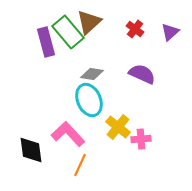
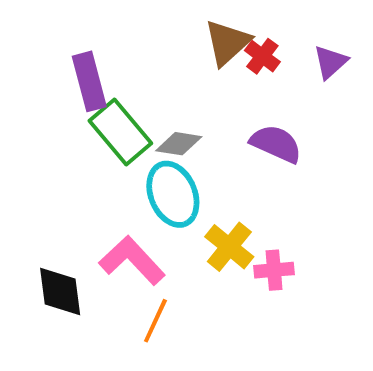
brown triangle: (89, 22) -> (227, 43), moved
green rectangle: (68, 32) -> (120, 132), moved

